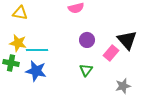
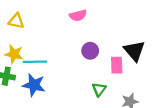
pink rectangle: (111, 53) -> (117, 65), turned -42
green triangle: (86, 70) -> (99, 89), moved

